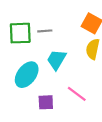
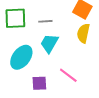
gray line: (45, 31) -> (45, 21), moved

